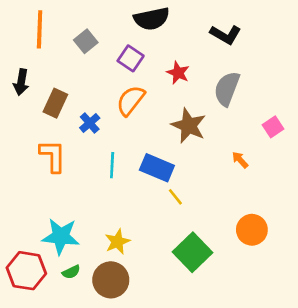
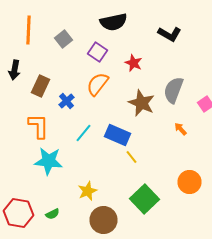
gray semicircle: (227, 89) -> (174, 90), moved
cyan line: (112, 165) -> (84, 133), turned 36
cyan star: (61, 236) -> (48, 161), moved
brown circle: (111, 280) -> (104, 220), moved

